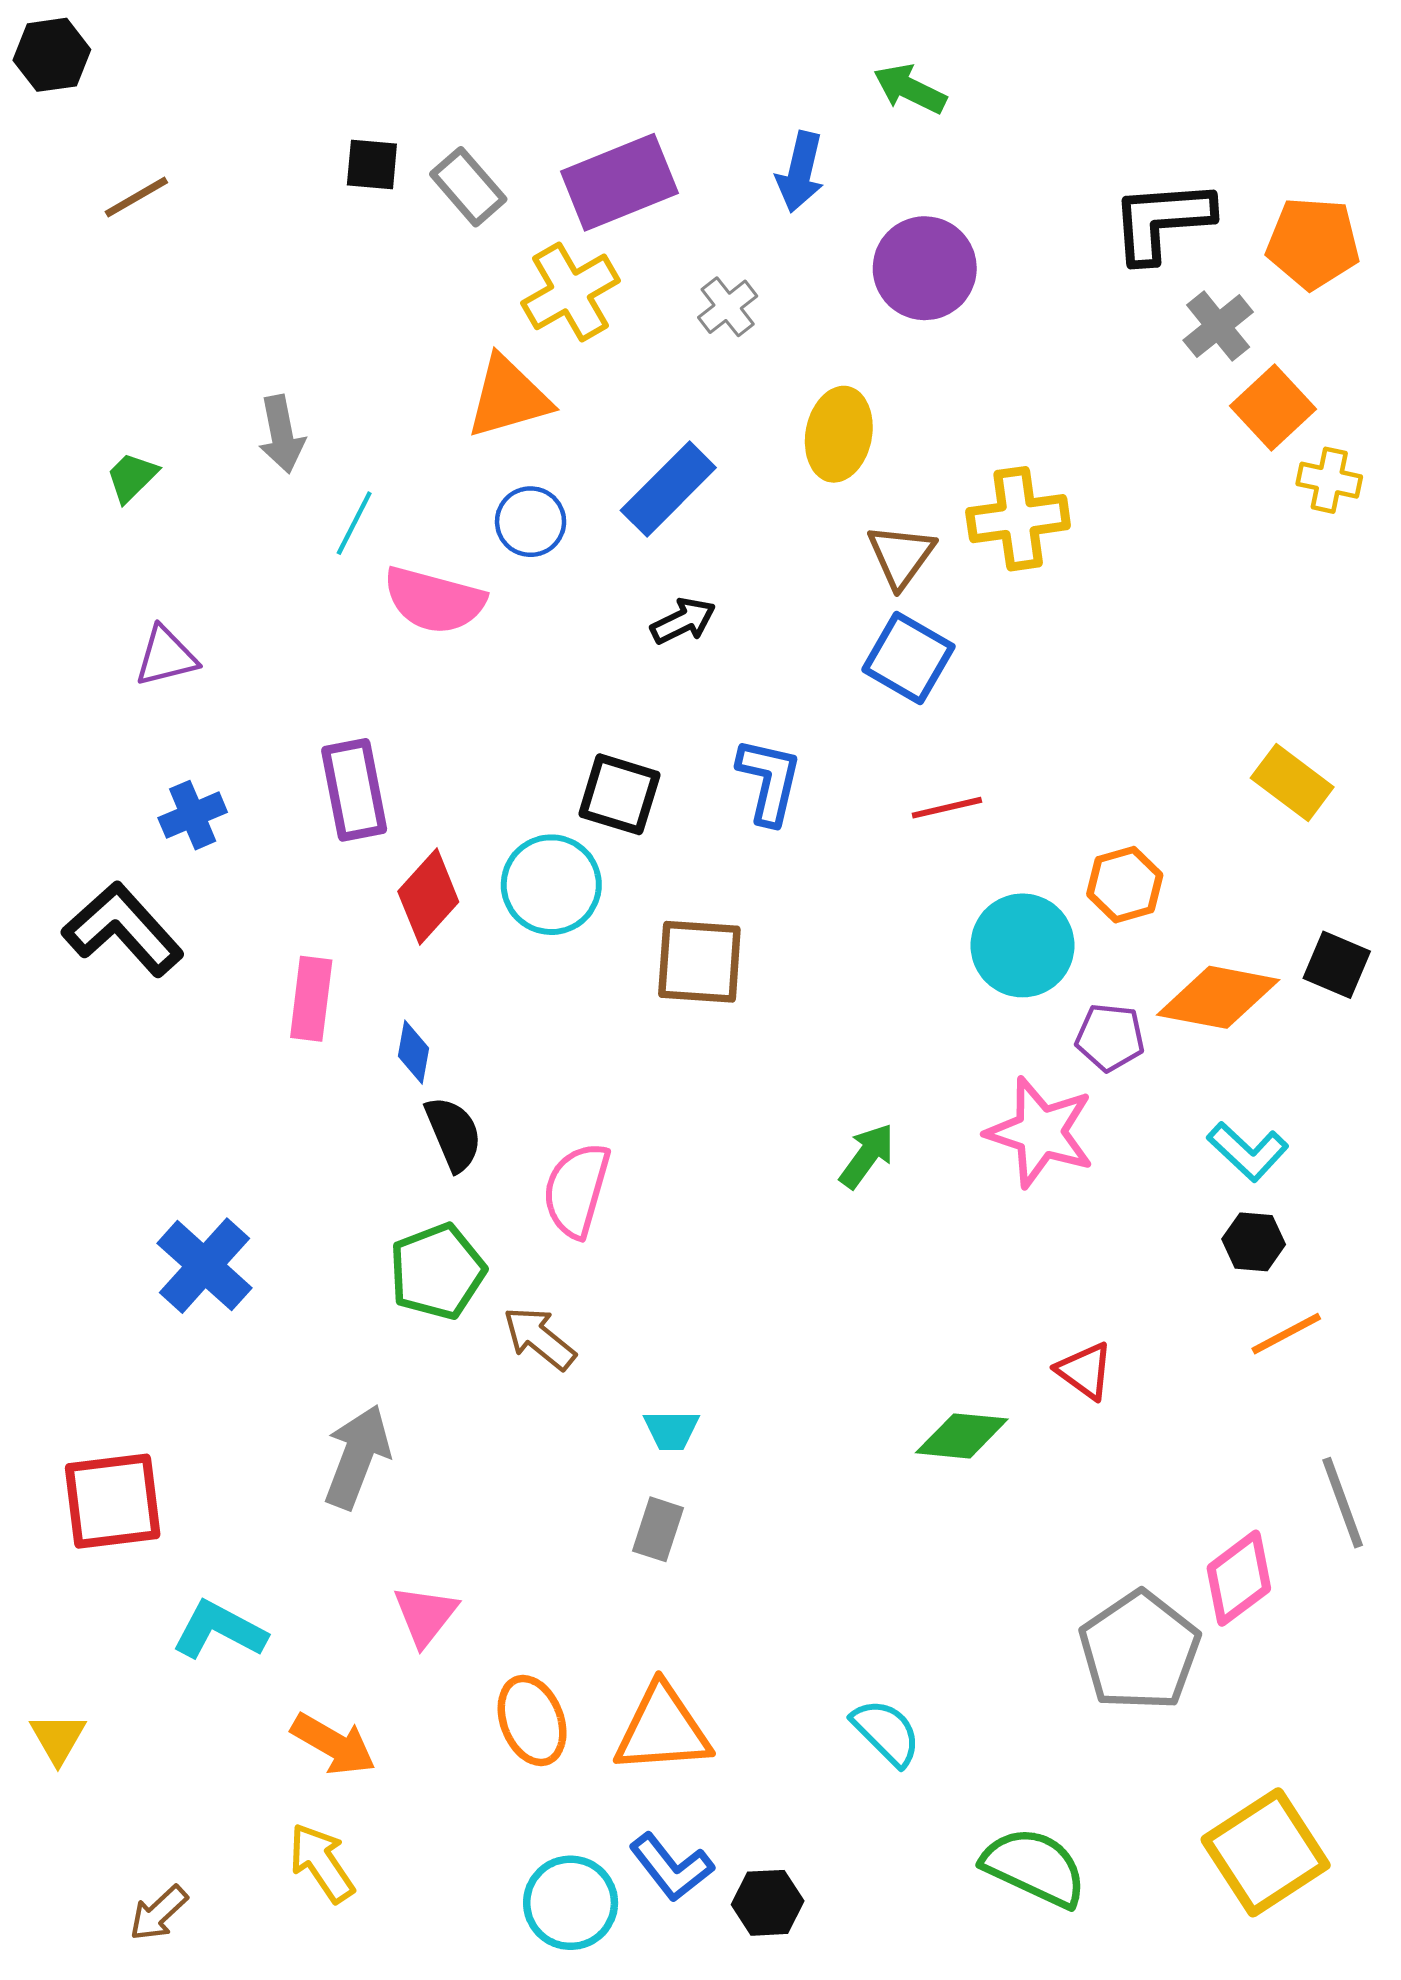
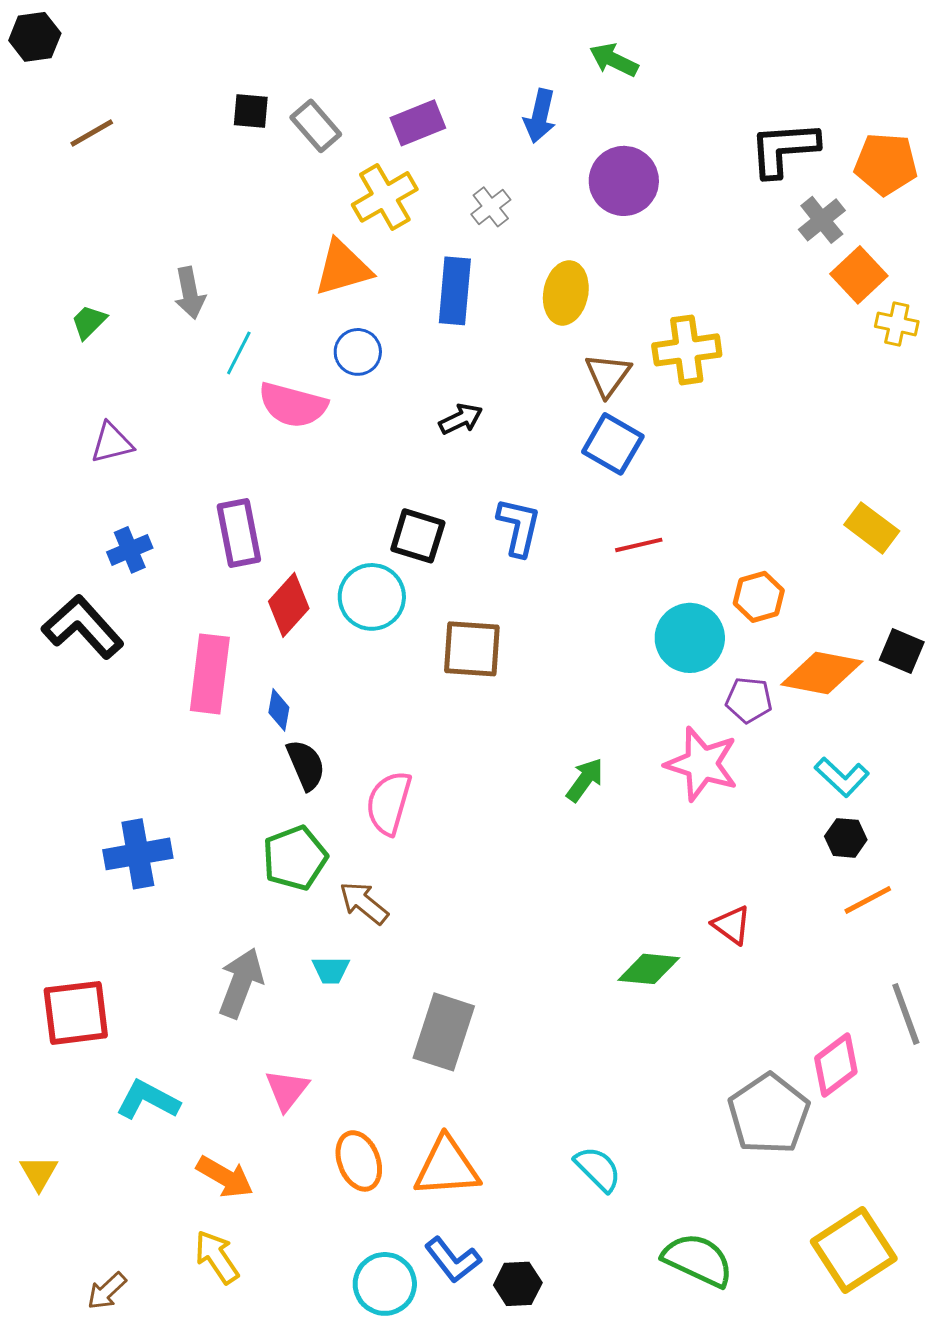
purple rectangle: (619, 182) -> (418, 123), size x0.7
blue rectangle: (668, 489) -> (455, 291), moved, turned -40
pink rectangle: (311, 999) -> (210, 674), size x1.4
blue cross: (205, 1266) -> (138, 854), turned 38
cyan trapezoid: (671, 1430) -> (331, 970), moved
gray rectangle: (658, 1529) -> (444, 1032), size x1.8

